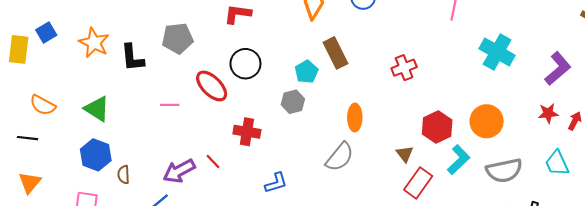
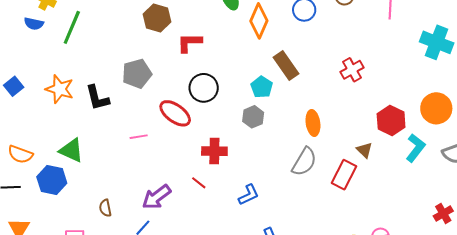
blue hexagon: (96, 155) -> (52, 180), moved
red line: (213, 162) -> (199, 183), moved
red rectangle: (418, 183) -> (344, 175), moved

